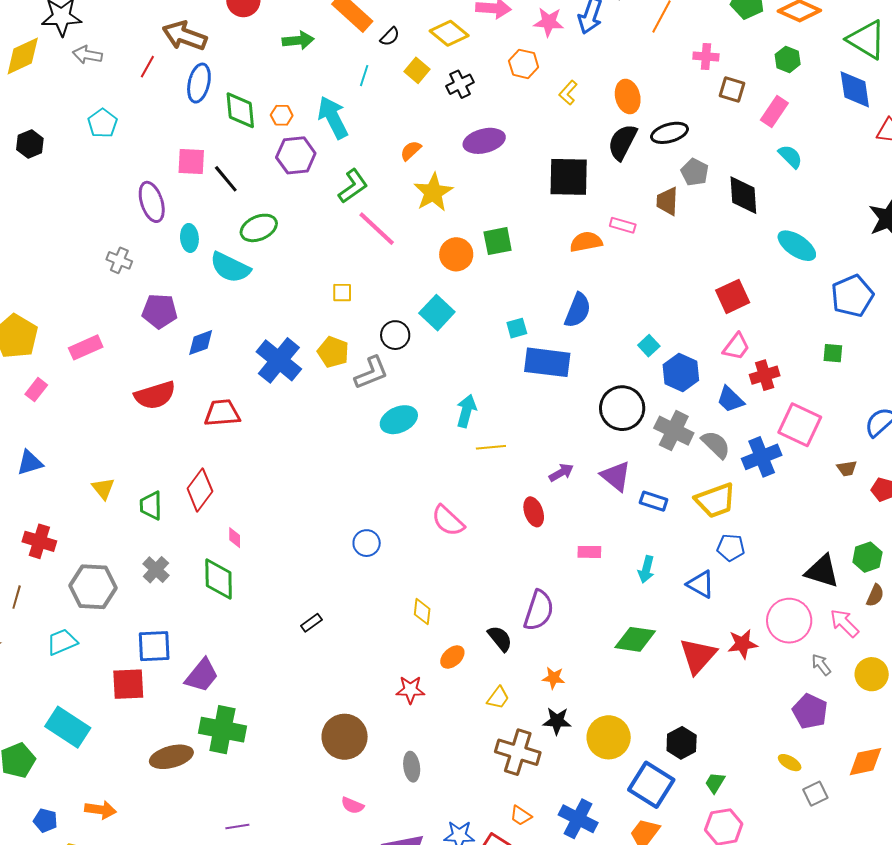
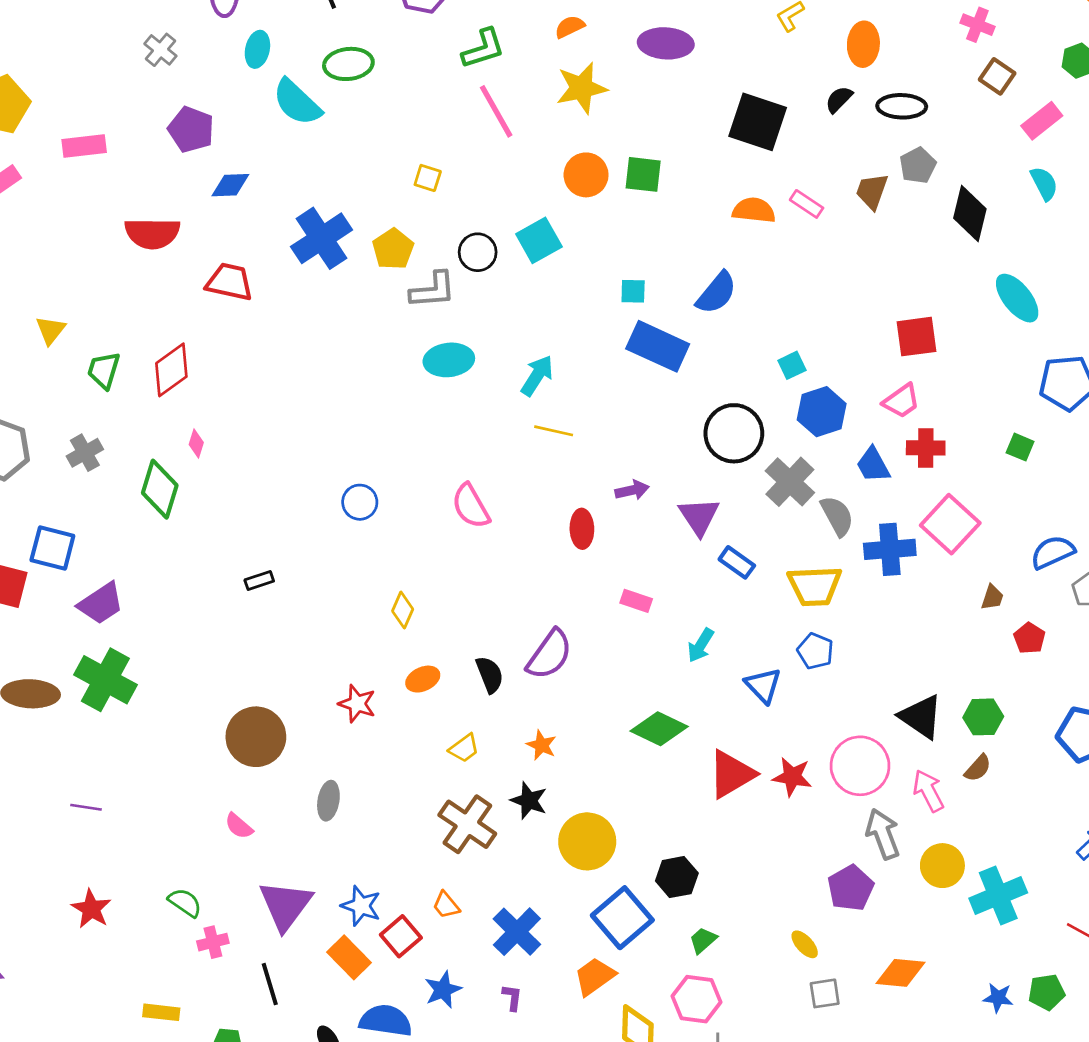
black semicircle: (622, 142) -> (839, 99), size x0.6
brown trapezoid: (847, 468) -> (992, 597), turned -80
gray arrow: (821, 665) -> (883, 834), size x1.6

